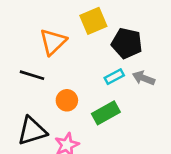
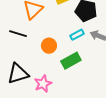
orange circle: (67, 100) -> (49, 46), moved

